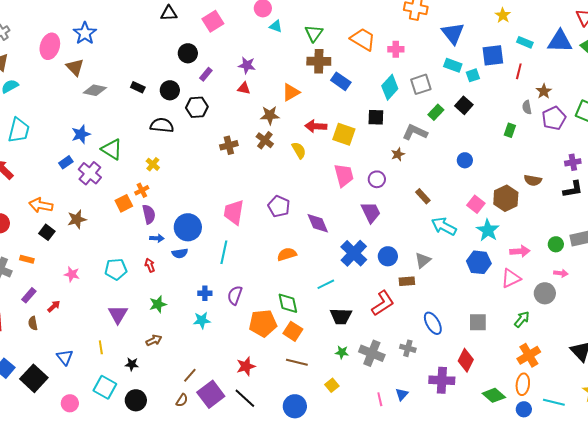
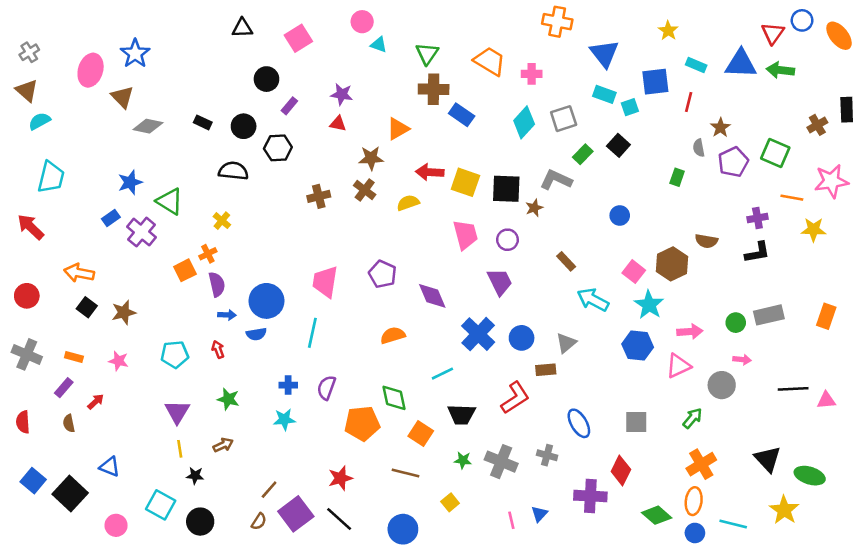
black square: (376, 117) -> (506, 189), moved, size x1.4
yellow semicircle: (299, 150) -> (408, 203), turned -78
brown star: (77, 219) -> (124, 312), moved
orange rectangle: (27, 259) -> (74, 357), moved
green star: (158, 304) -> (228, 399), turned 30
orange square: (293, 331) -> (421, 434), moved
yellow line: (101, 347) -> (180, 449), moved
blue triangle: (65, 357) -> (110, 467), turned -30

